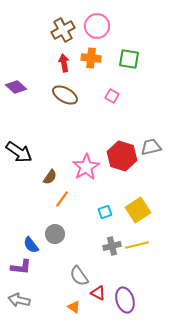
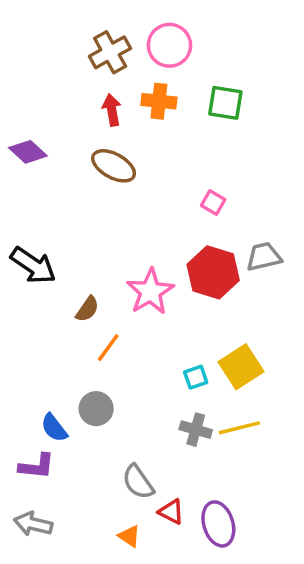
pink square: (112, 96) -> (213, 203), moved
cyan square: (105, 212) -> (196, 377), moved
gray cross: (112, 246) -> (196, 430), turned 30

